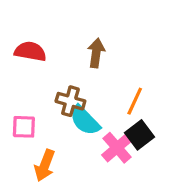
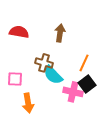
pink cross: (117, 148) -> (73, 92), turned -36
orange arrow: (45, 165) -> (28, 103), turned -30

